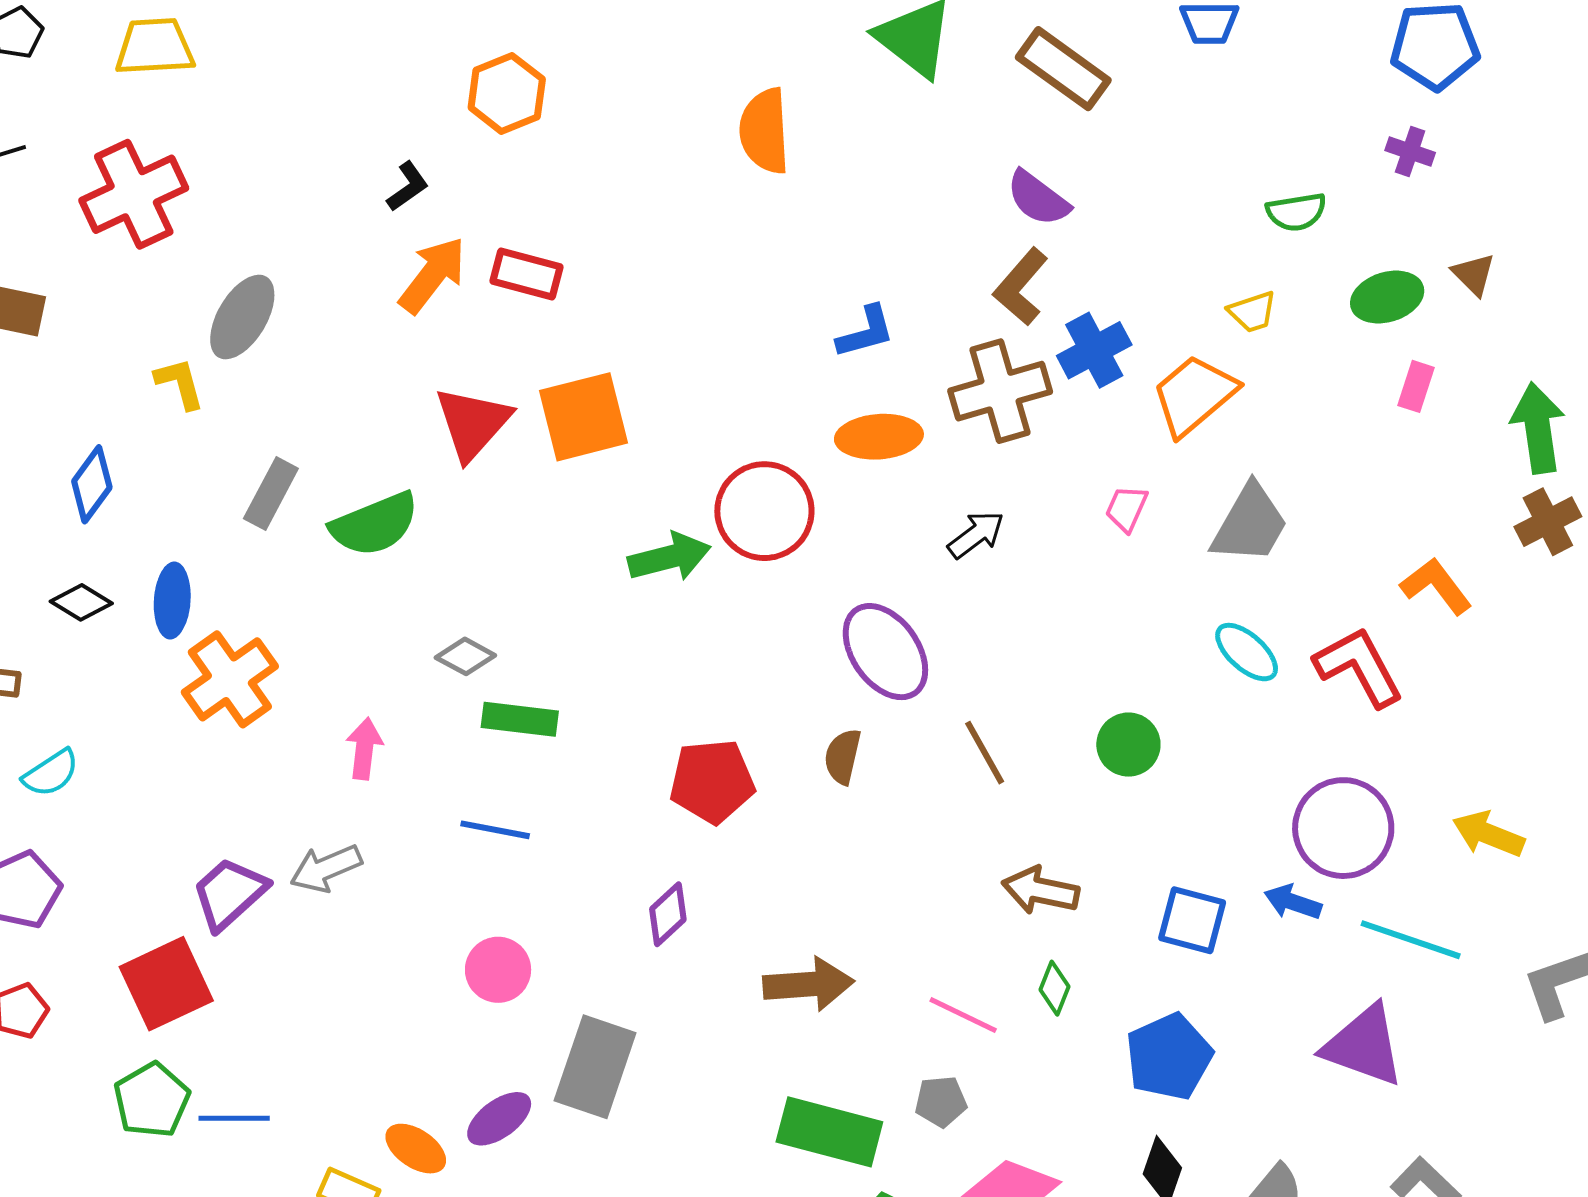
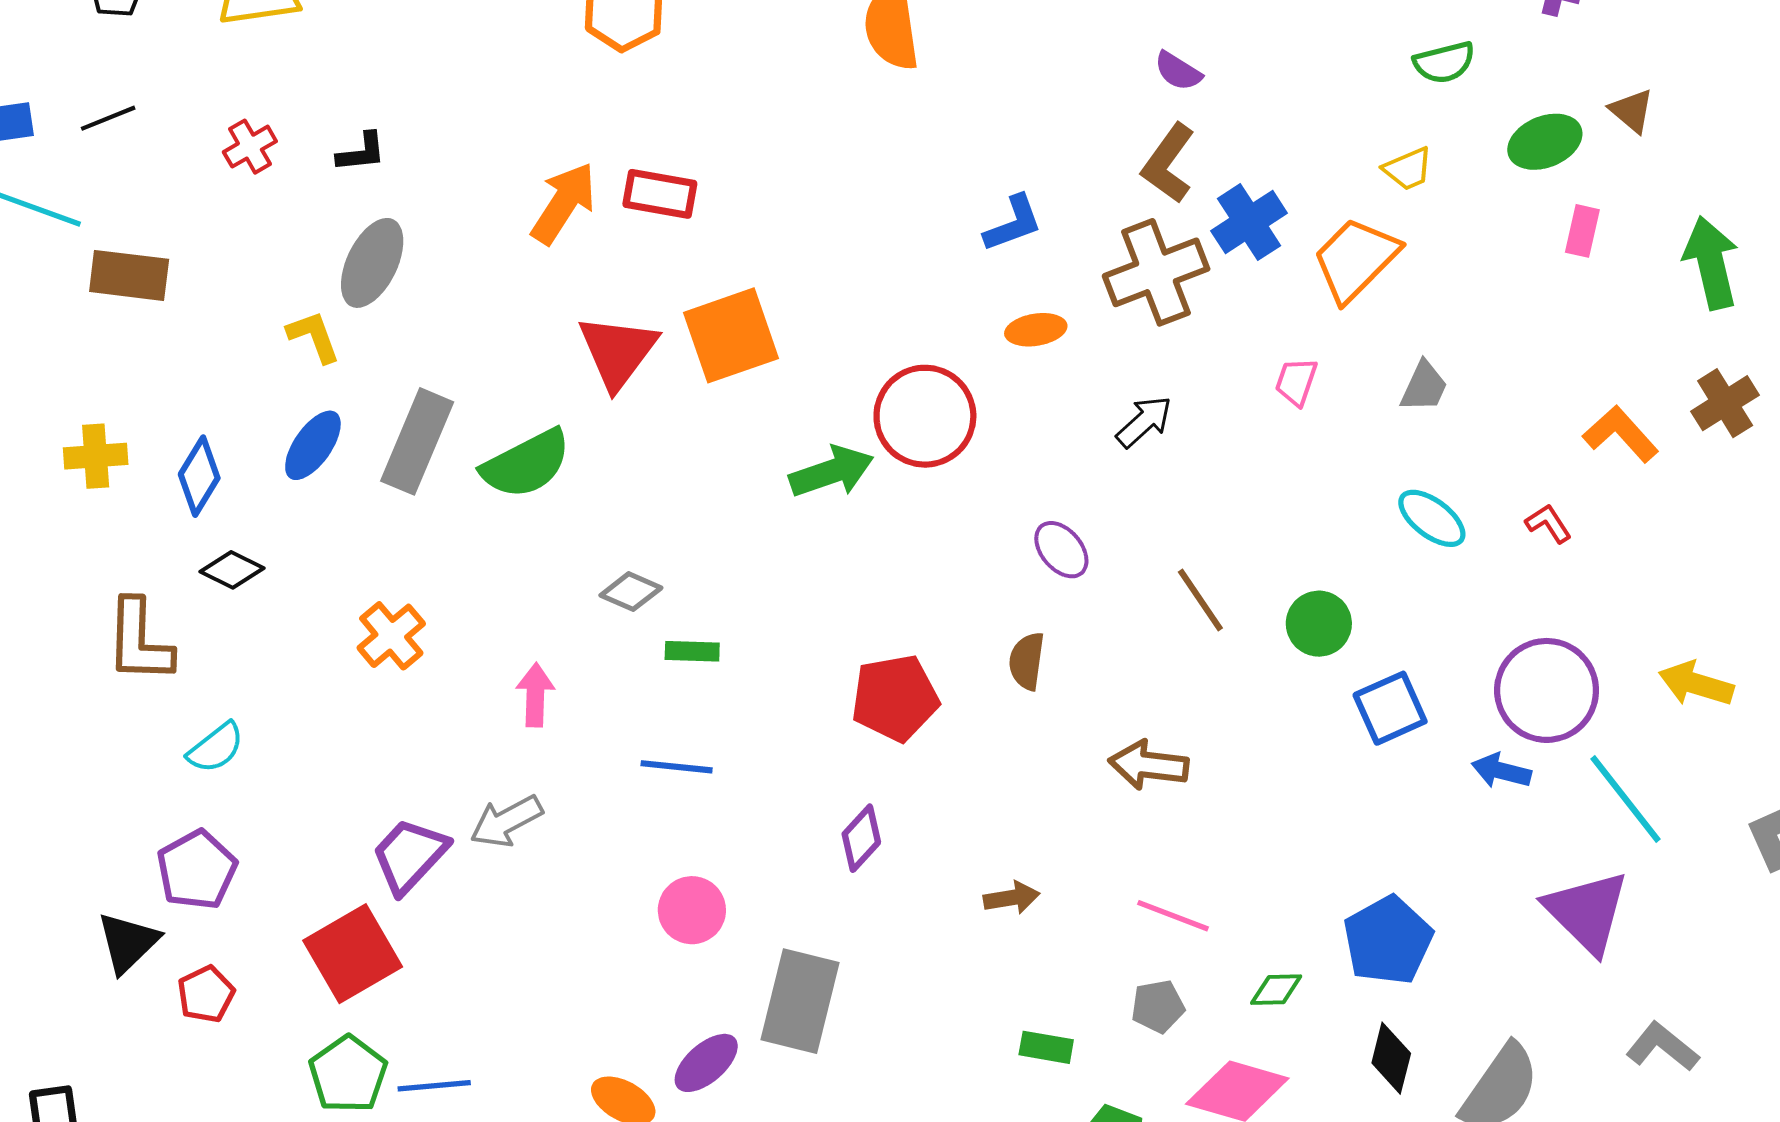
black L-shape: (408, 187) -> (361, 152), moved, turned 34
red cross: (134, 194) -> (250, 147), size x0.5
purple semicircle: (1038, 198) -> (1178, 71), size x0.7
orange ellipse: (879, 437) -> (1036, 330), size x0.7
blue diamond: (92, 484) -> (199, 476), moved
gray rectangle: (271, 493) -> (417, 441), size x1.4
brown cross: (1548, 522) -> (1725, 403), moved
gray trapezoid: (1250, 524) -> (1424, 387), size x0.6
blue ellipse: (172, 601) -> (313, 445), moved, turned 36
purple ellipse: (885, 652) -> (1061, 550), size x0.6
red L-shape: (1359, 667) -> (1548, 523), size x0.5
orange cross: (230, 679) -> (391, 636), size x0.7
green rectangle: (520, 719) -> (692, 651), size x0.7
brown line: (985, 753) -> (1200, 600), moved
brown arrow: (1040, 890) -> (1149, 765), moved
blue square: (1192, 920) -> (1390, 708), moved, turned -34
cyan line: (1411, 940) -> (1625, 799), turned 38
brown arrow: (808, 984) -> (1012, 898), size x0.6
green diamond: (1055, 988) -> (1276, 990), moved, turned 72
purple triangle: (1364, 1046) -> (1587, 912), turned 30
green rectangle: (829, 1132) -> (1046, 1047), size x0.5

